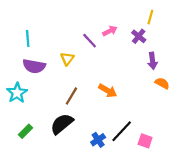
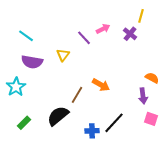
cyan line: (28, 38) -> (26, 36), turned -49
purple arrow: (153, 61) -> (143, 96), moved
brown line: (71, 96) -> (77, 95), moved
blue cross: (98, 140) -> (92, 131), turned 32
pink square: (145, 141) -> (151, 119), moved

